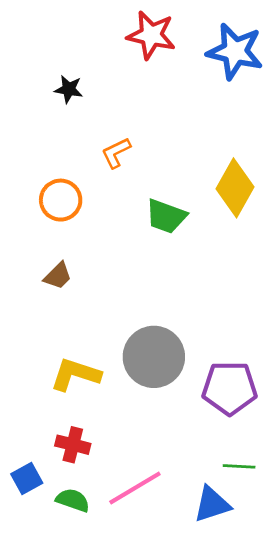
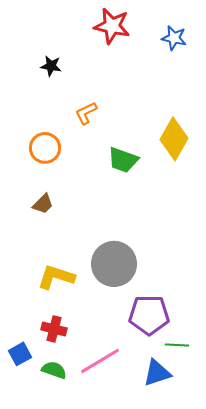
blue star: (235, 51) -> (174, 38), size x0.6
purple pentagon: (230, 388) -> (149, 315), moved

